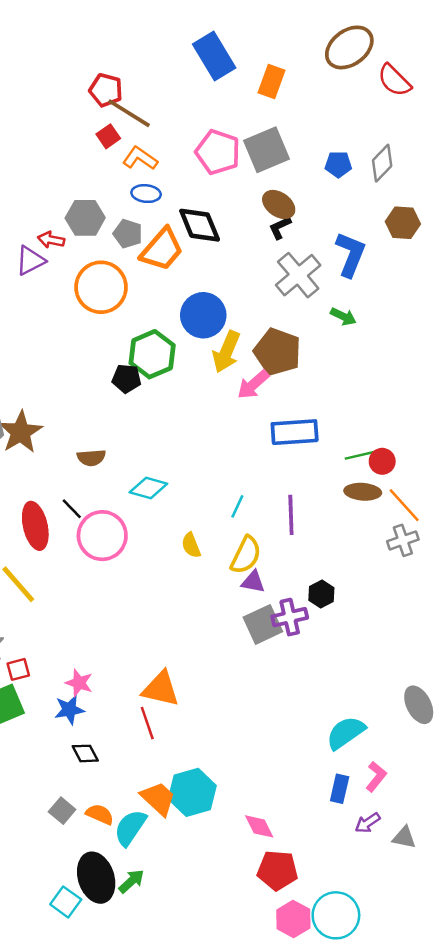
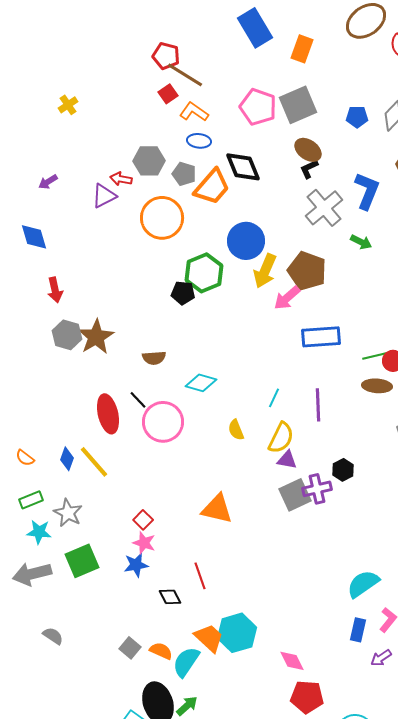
red square: (18, 669) -> (143, 520), moved, turned -30
orange triangle: (161, 689) -> (217, 509), moved
black diamond: (85, 753) -> (170, 597), moved

